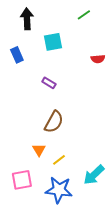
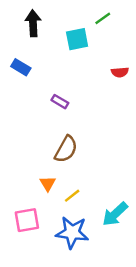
cyan square: (53, 42) -> (77, 39), moved
blue rectangle: (17, 55) -> (21, 67), turned -35

